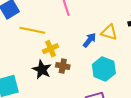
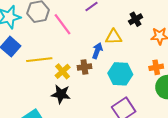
brown cross: (63, 66) -> (84, 67), moved

